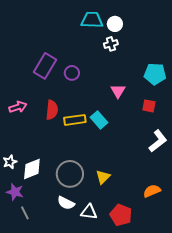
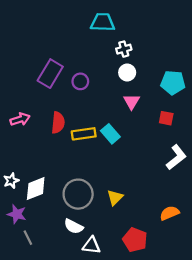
white circle: (115, 24) -> (127, 72), moved
white triangle: (89, 212) -> (91, 245), moved

